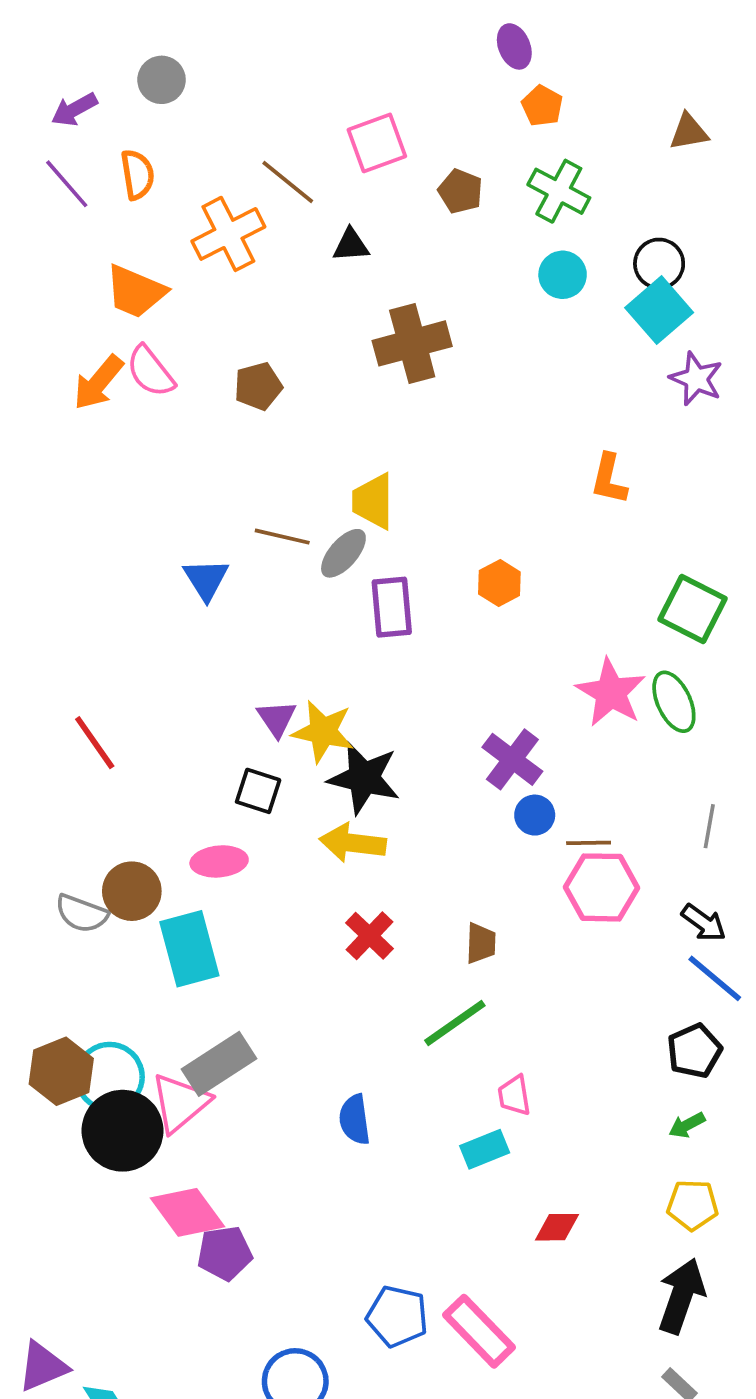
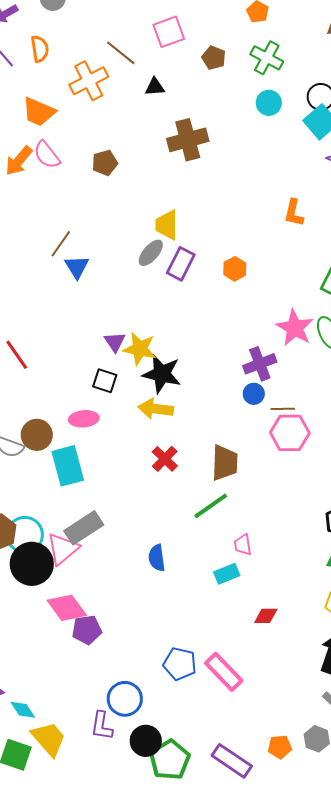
brown line: (282, 537) -> (61, 244), moved, turned -68
purple rectangle: (392, 607) -> (181, 264), moved, turned 32
purple cross: (512, 759) -> (260, 364), moved, turned 32
brown trapezoid: (481, 943) -> (225, 463), size x1.6

